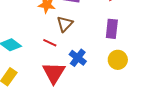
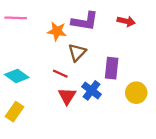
purple rectangle: (112, 29) -> (112, 68), moved
red triangle: (54, 73) -> (67, 96), moved, size x0.7

